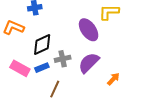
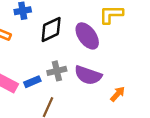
black diamond: (42, 44) -> (51, 30), moved
purple semicircle: (89, 63) -> (88, 75), turned -115

